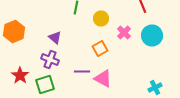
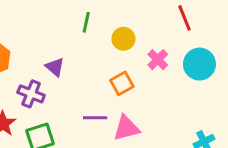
purple cross: (50, 60) -> (31, 94), moved
pink triangle: (103, 78) -> (126, 128), turned -42

